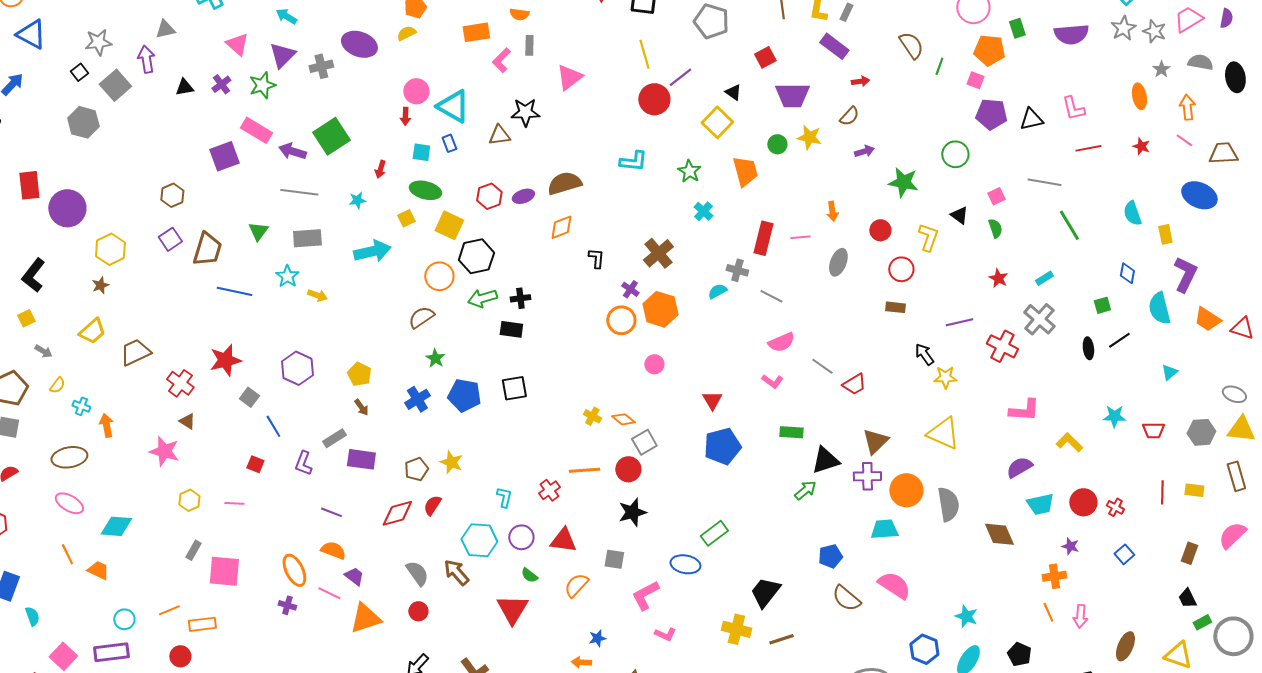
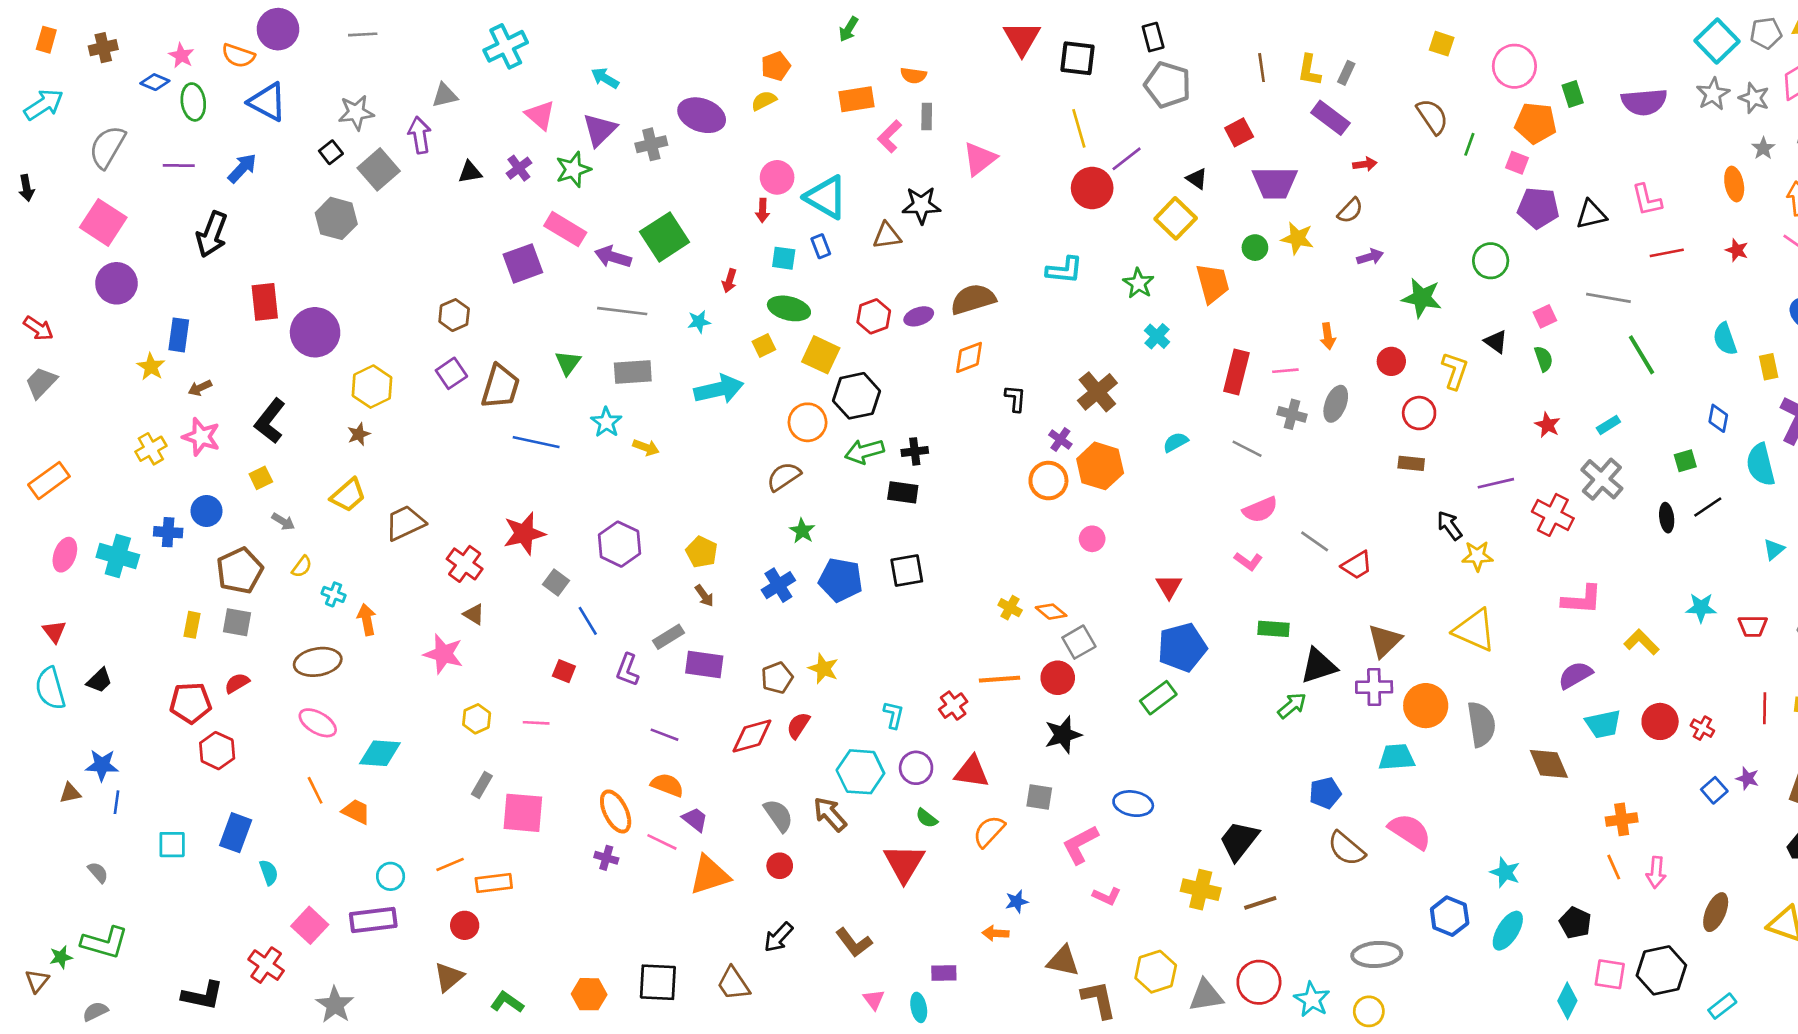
gray cross: (737, 270) -> (1292, 414), moved
green rectangle: (714, 533) -> (1158, 698), moved
purple star: (1070, 546) -> (1747, 778), moved

